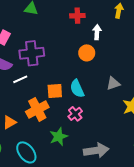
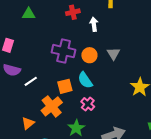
purple cross: (32, 53) -> (64, 51), moved, turned 30
orange circle: (87, 53) -> (89, 55), moved
gray triangle: (113, 83) -> (114, 54), moved, turned -32

